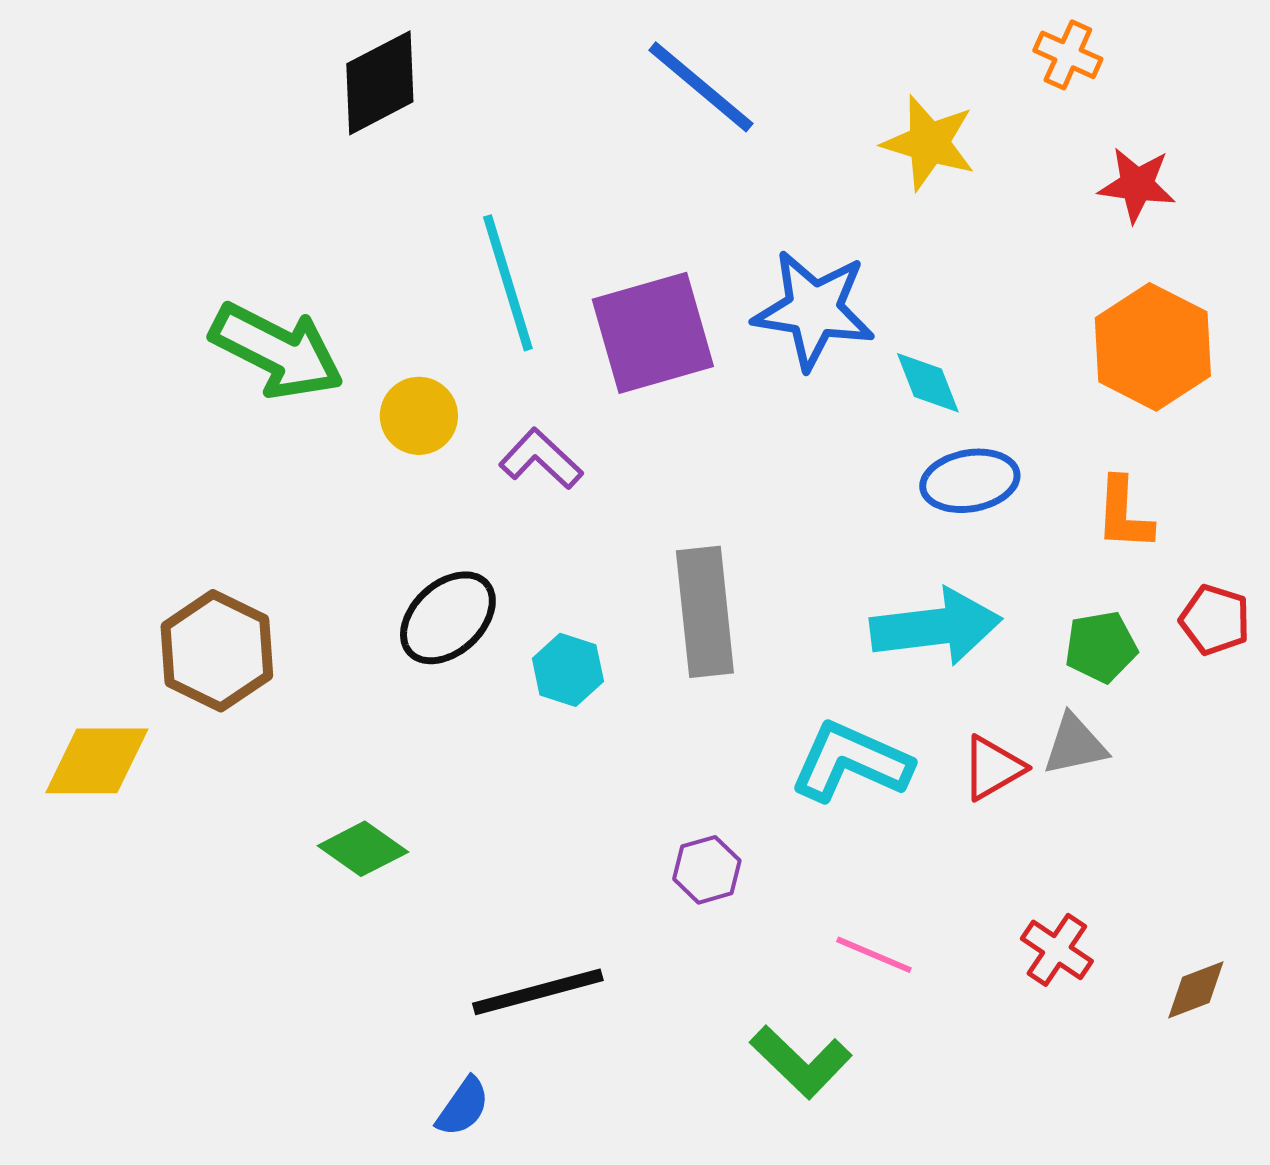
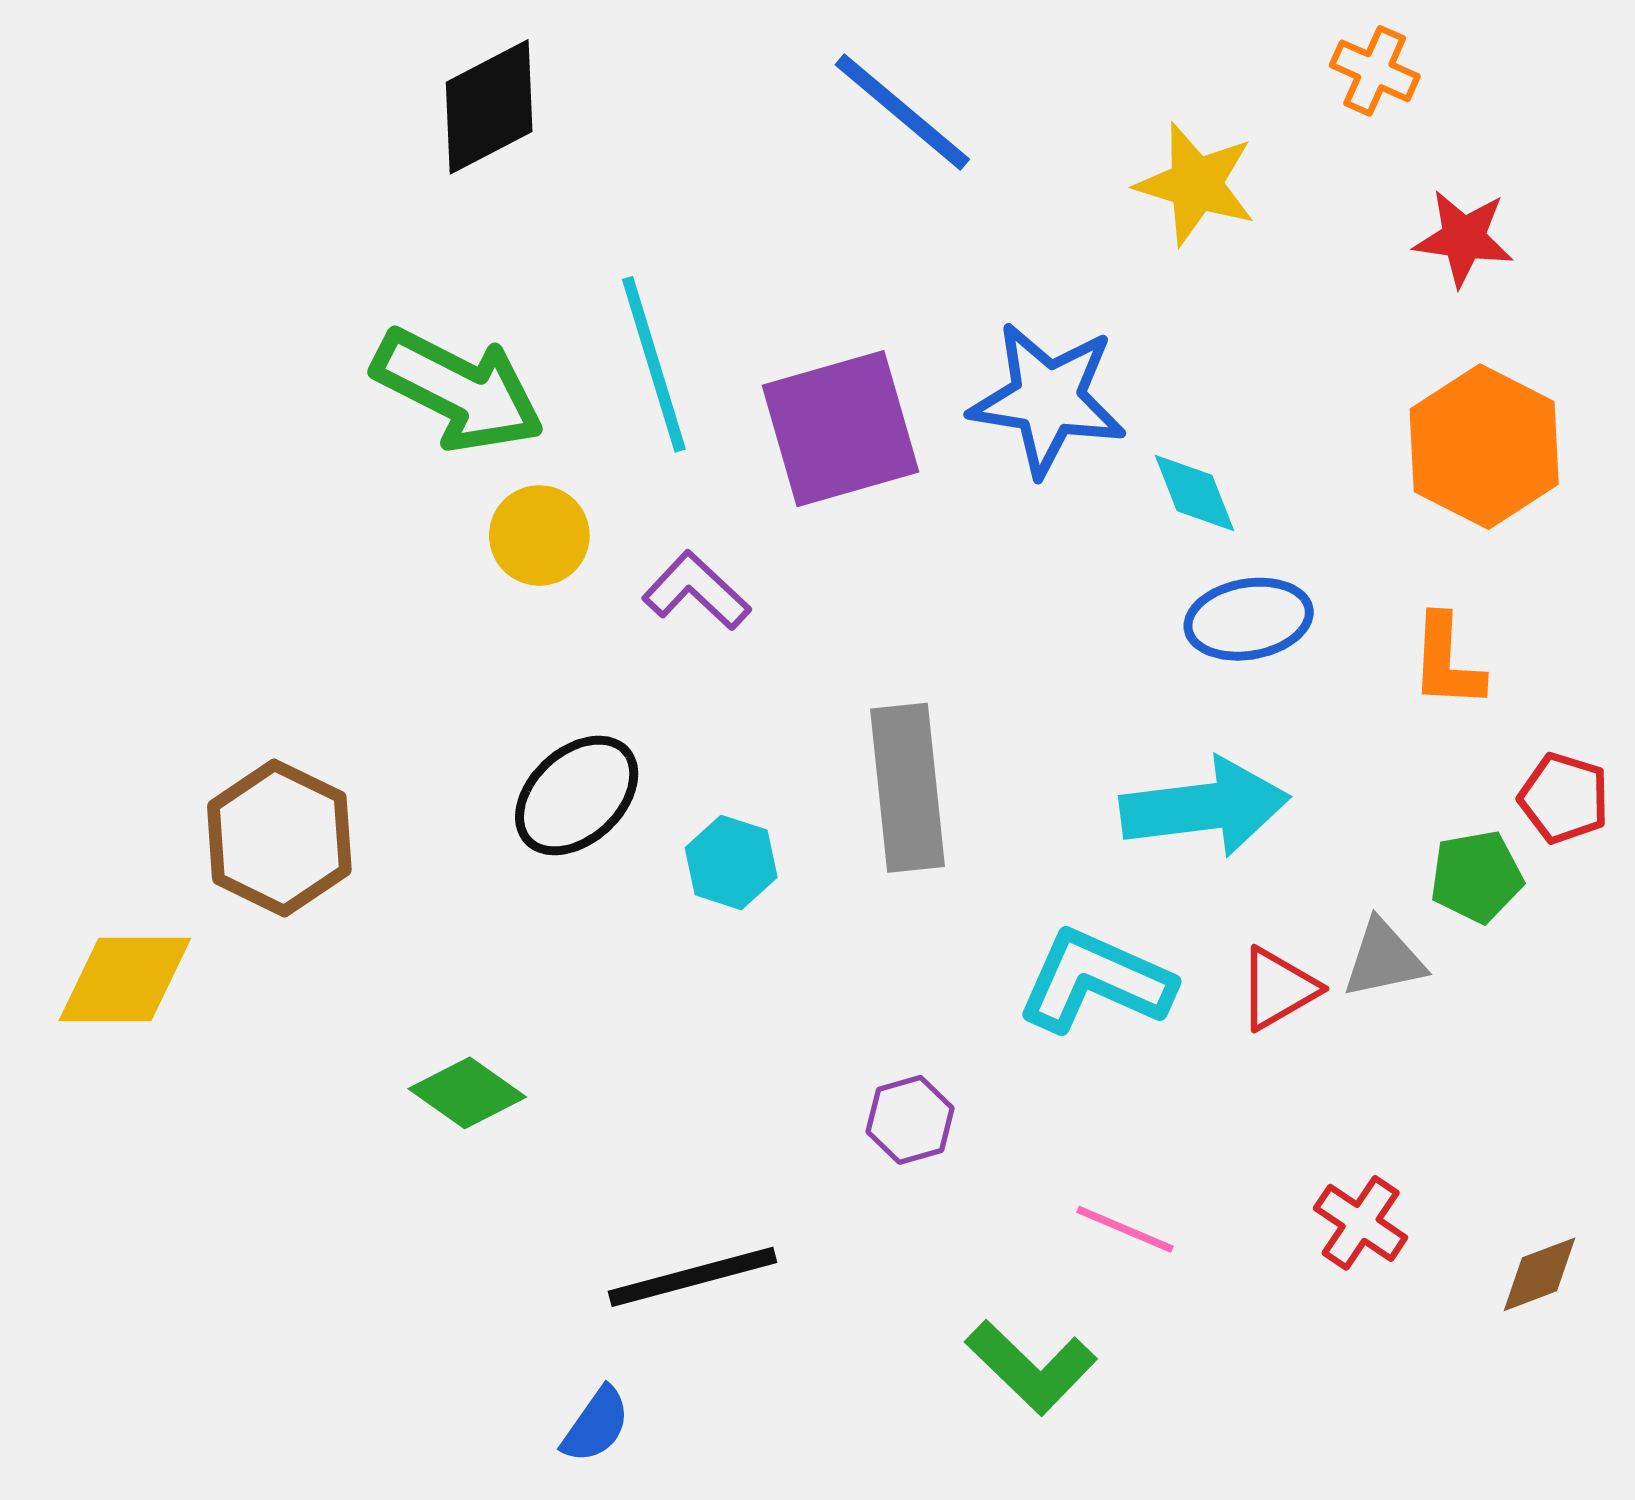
green arrow: (277, 351) -> (458, 390), moved
green pentagon: (1101, 647) -> (1476, 877), moved

